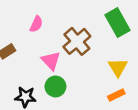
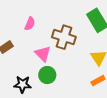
brown cross: (77, 41) -> (64, 37), turned -30

